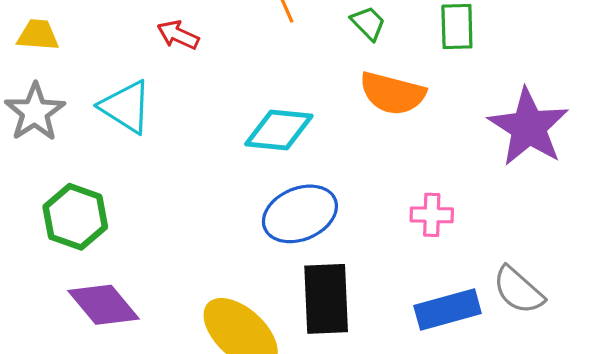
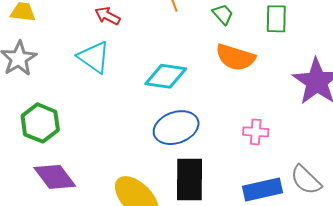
cyan triangle: (126, 107) -> (94, 57), moved

